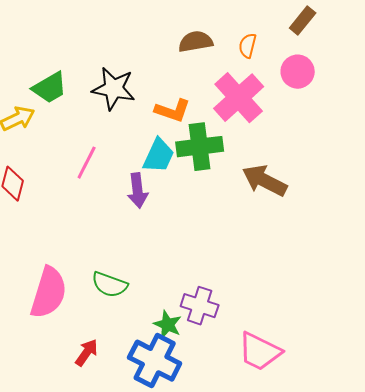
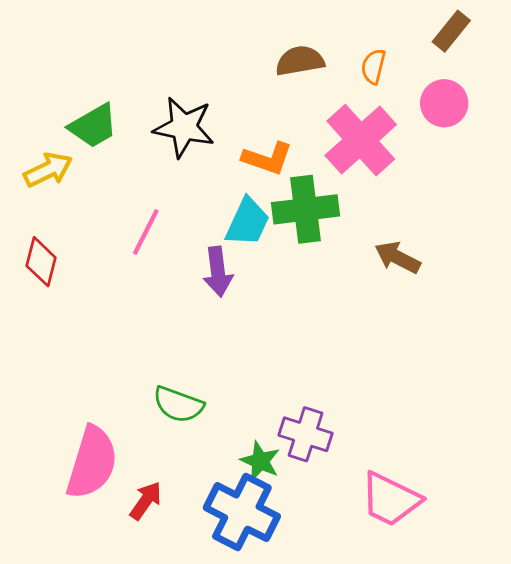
brown arrow: (265, 181) -> (397, 257), size x0.7
pink semicircle: (49, 293) -> (92, 463), moved

